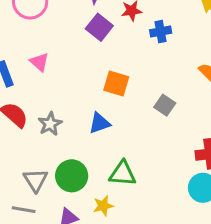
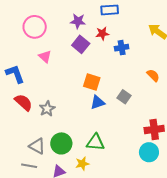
pink triangle: (39, 62) -> (45, 56), moved
blue triangle: (99, 123) -> (98, 102), moved
gray triangle: (35, 180) -> (37, 146), turned -30

